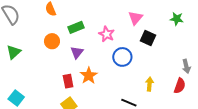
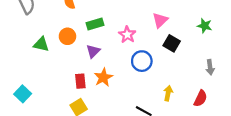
green triangle: (14, 52) -> (41, 44), moved, turned 49
gray arrow: (186, 66) -> (210, 67), moved

